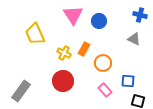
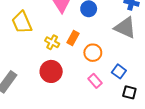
gray triangle: (134, 39) -> (125, 28), size x1.6
blue square: (128, 81) -> (119, 71), turned 32

